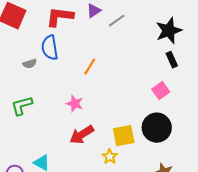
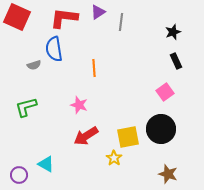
gray line: (117, 21) -> (121, 22), turned -48
black star: (169, 31) -> (173, 32), size x0.6
orange line: (90, 67) -> (94, 68), turned -36

